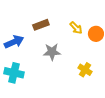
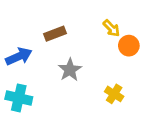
yellow arrow: (76, 28) -> (111, 28), moved
gray star: (52, 52) -> (70, 70), turned -30

